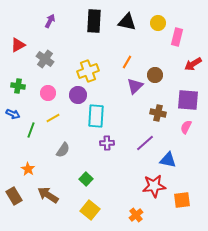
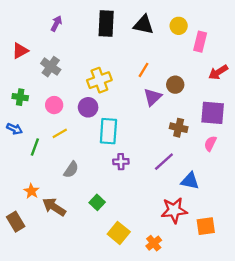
brown arrow: (48, 195) -> (54, 207), moved
yellow square: (90, 210) -> (119, 233), moved

